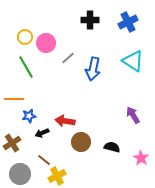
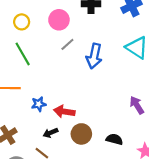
pink circle: (46, 43) -> (59, 20), moved
blue star: (29, 116) -> (39, 104), moved
black arrow: (42, 133) -> (50, 133), moved

